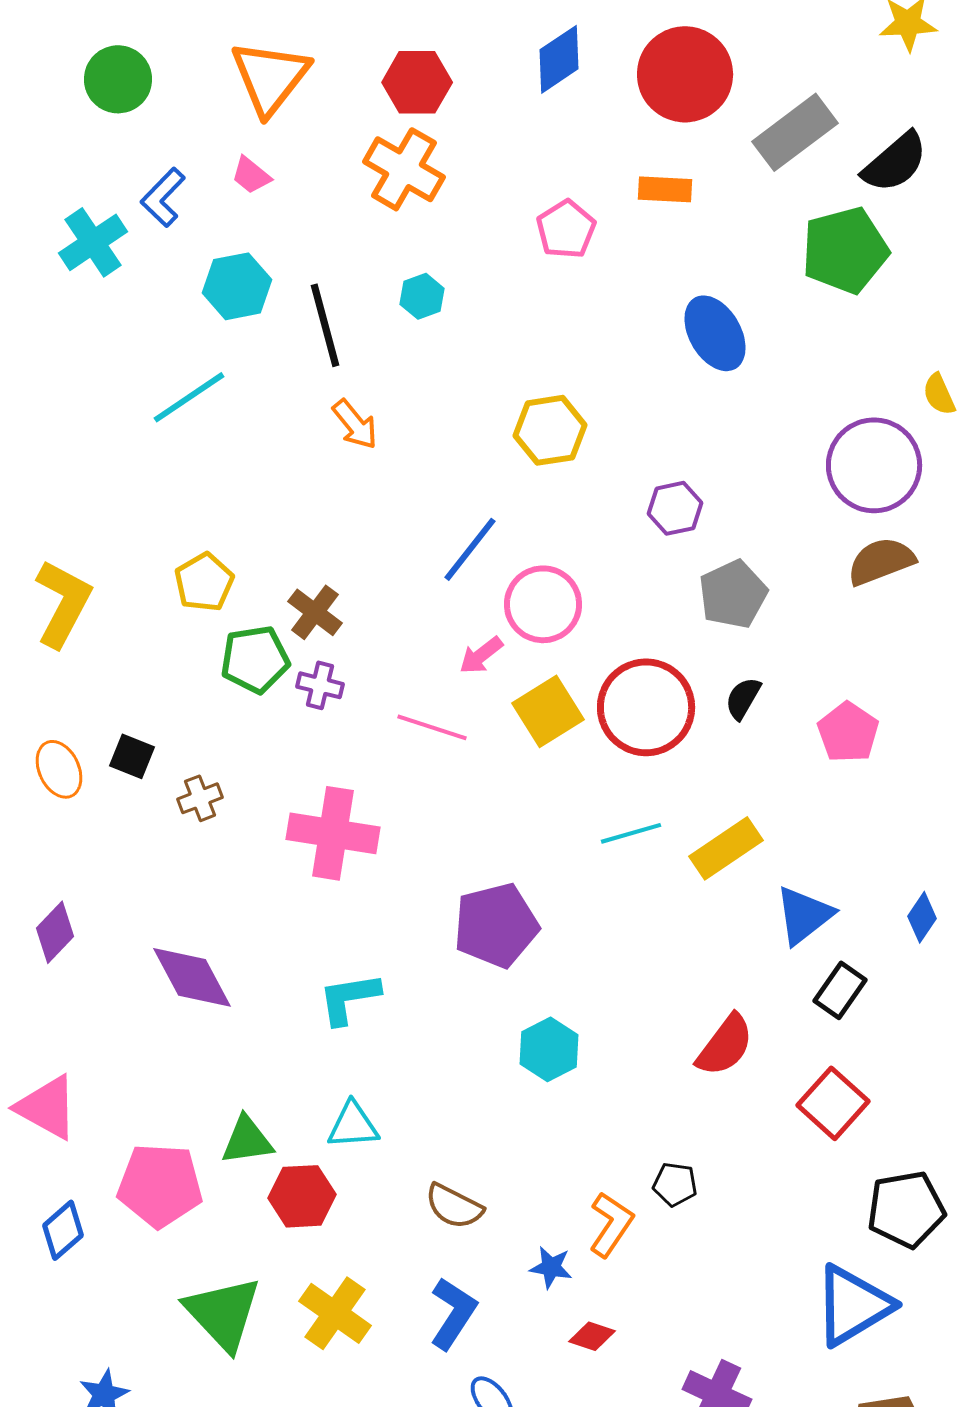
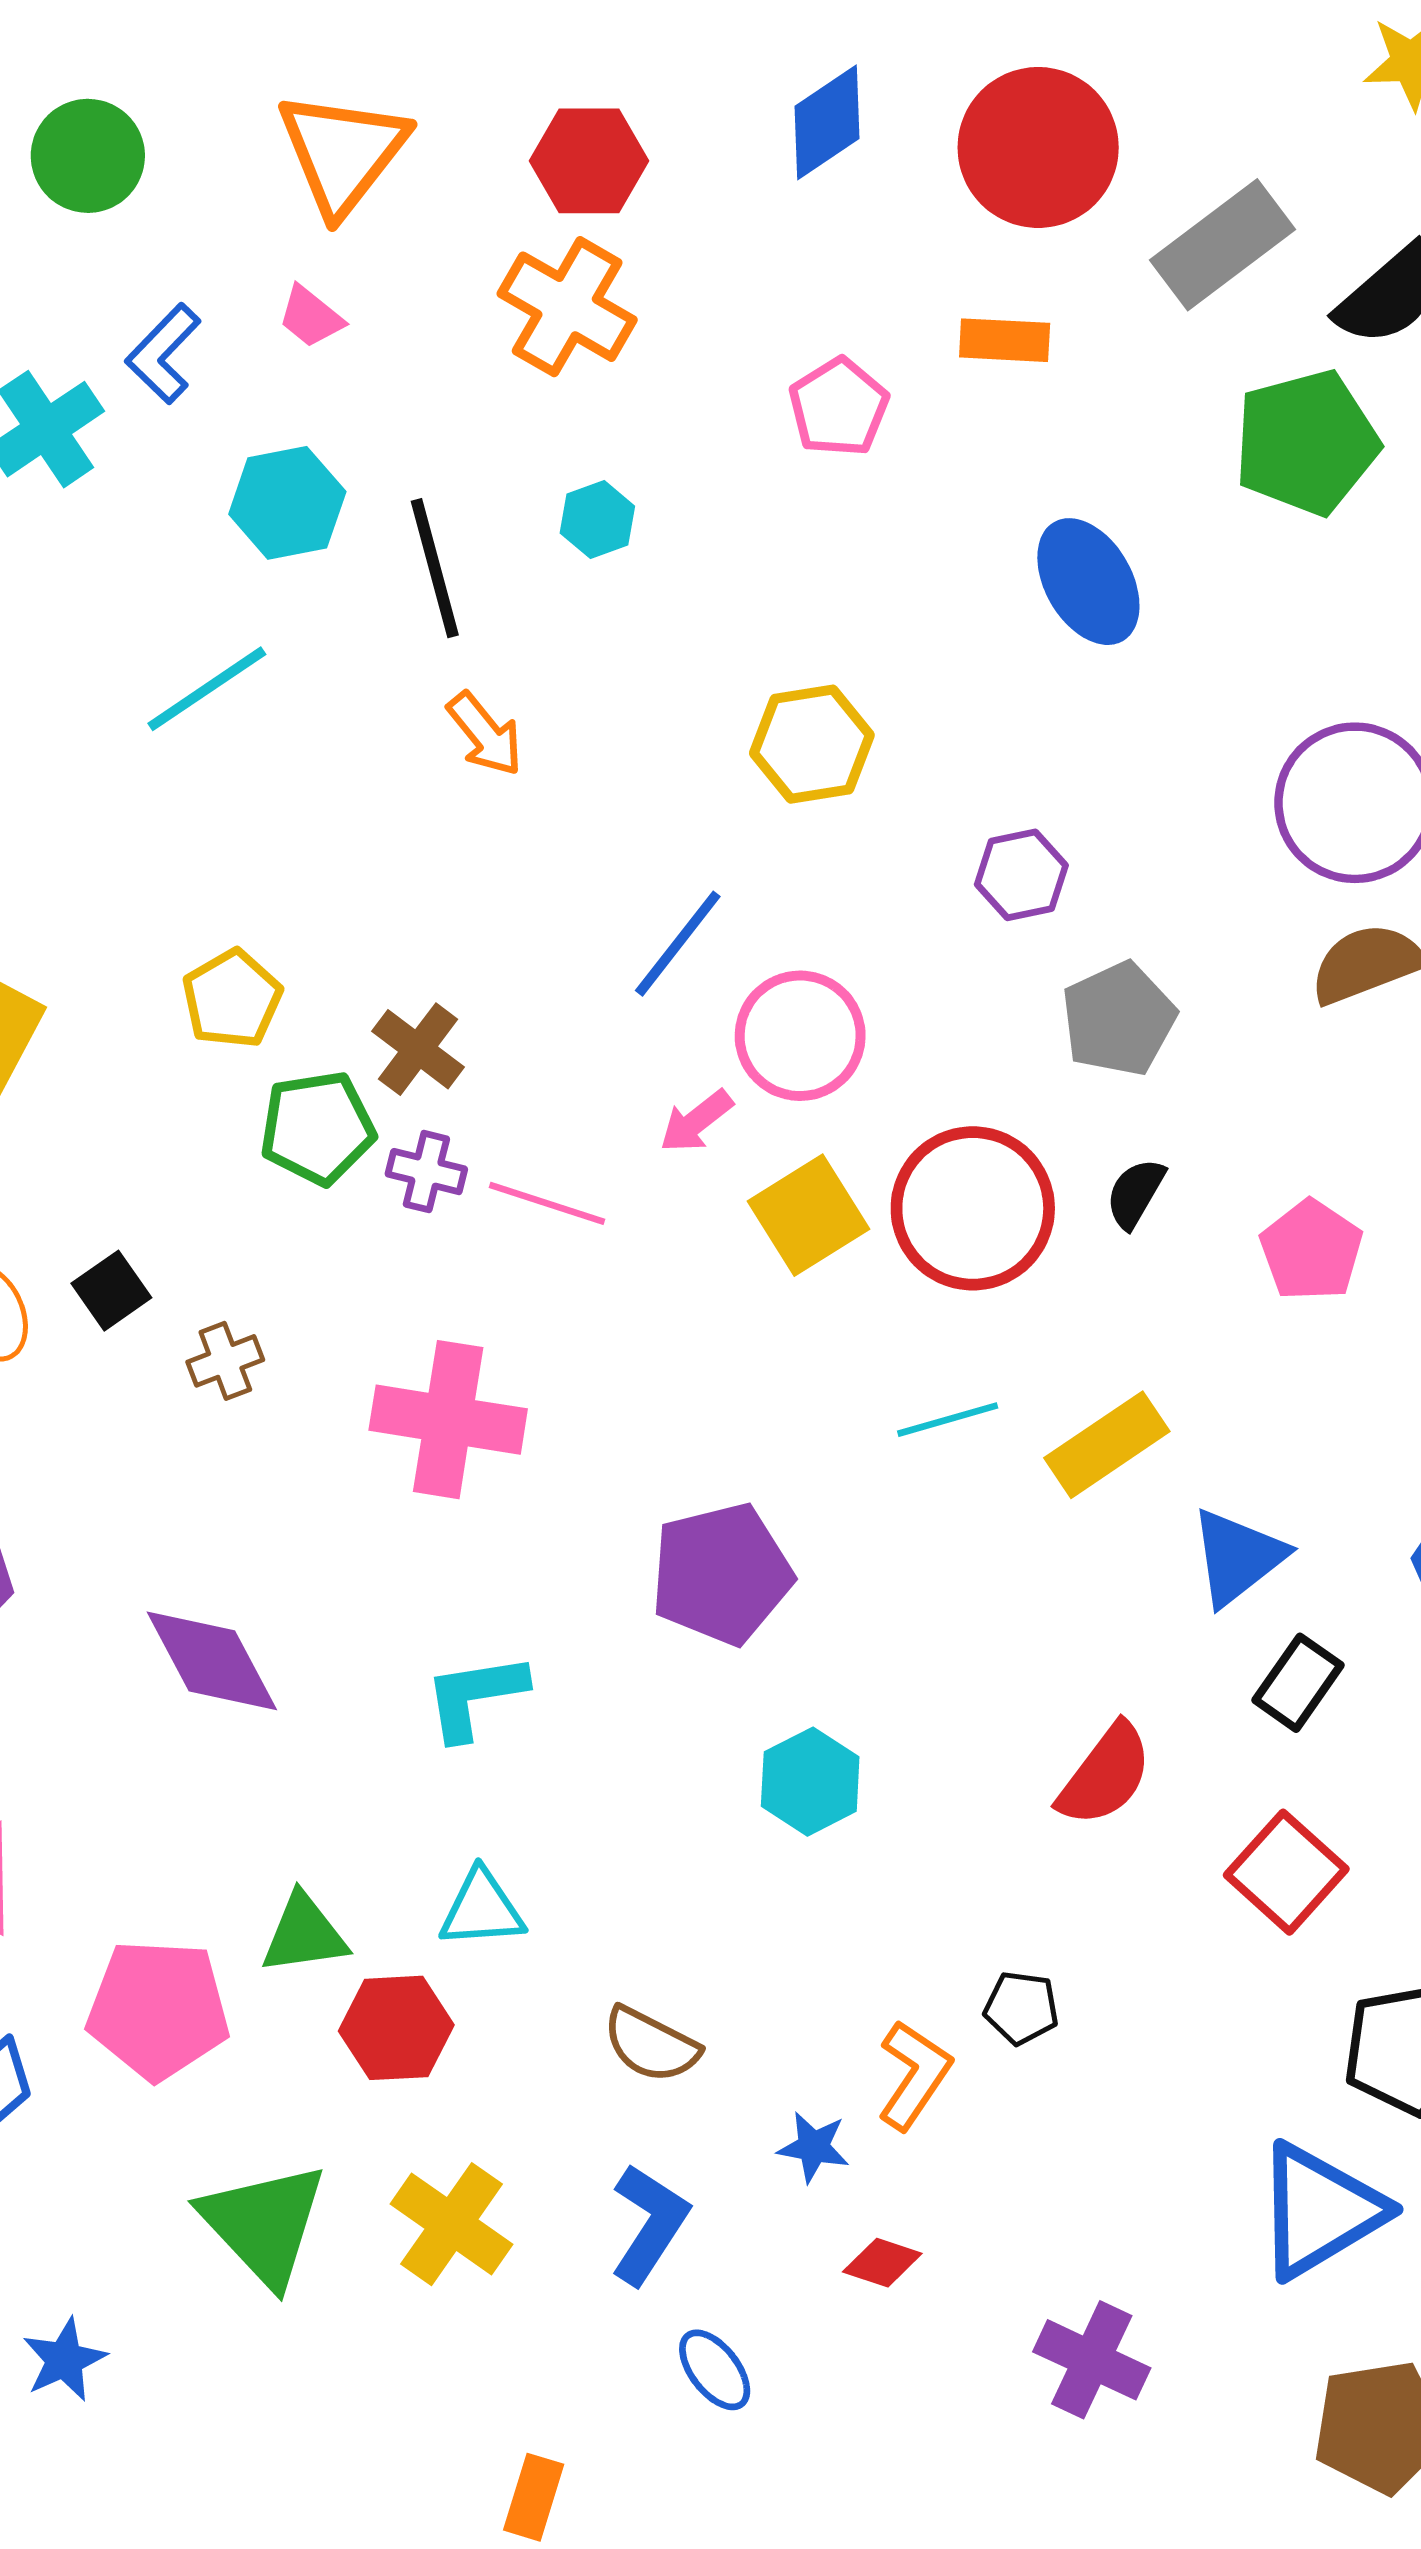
pink line: (432, 727) -> (547, 1203), moved
black square: (132, 756) -> (111, 1291), turned 33

